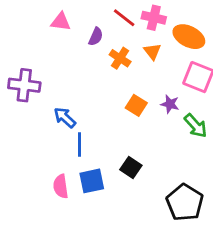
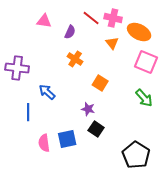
orange cross: (120, 58) -> (75, 59), moved
purple star: (170, 104) -> (88, 109), moved
blue line: (80, 145) -> (28, 112), moved

